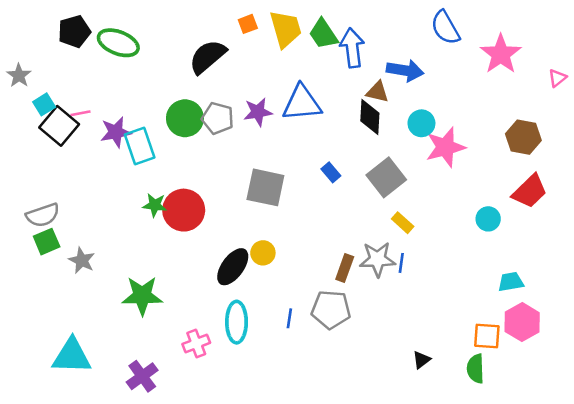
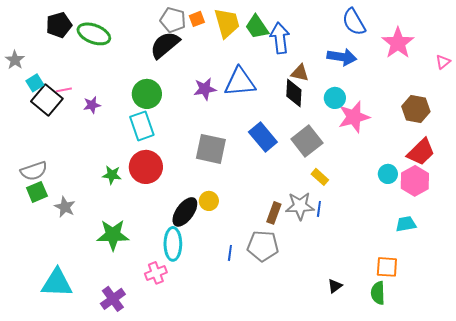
blue arrow: (405, 70) -> (342, 57), moved
gray pentagon: (218, 118) -> (173, 20), moved
purple star: (116, 132) -> (92, 105), size x0.7
cyan rectangle: (140, 146) -> (142, 126), moved
blue rectangle: (331, 172) -> (263, 137), size x1.8
green star: (155, 205) -> (112, 175), moved
cyan ellipse: (237, 322) -> (173, 244), moved
pink hexagon: (522, 322) -> (415, 181), moved

